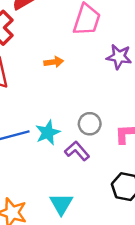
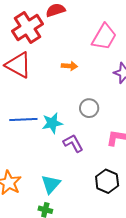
gray circle: (90, 124) -> (89, 108), moved

